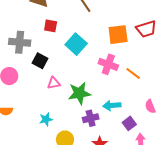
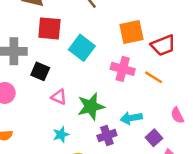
red square: (51, 26) -> (49, 28), size x1.5
red trapezoid: (146, 29) -> (163, 45), moved
pink triangle: (54, 83) -> (59, 97), turned 40
cyan star: (46, 119) -> (61, 135), moved

